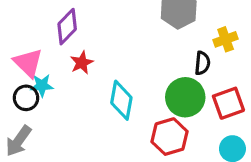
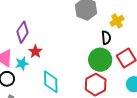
cyan star: (42, 85) -> (22, 64), moved
cyan diamond: (121, 100) -> (51, 82), moved

